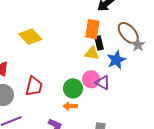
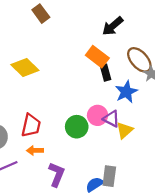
orange rectangle: (92, 29) -> (97, 57), turned -60
yellow triangle: (92, 53) -> (125, 130), moved, turned -49
orange arrow: (70, 106) -> (35, 150), moved

